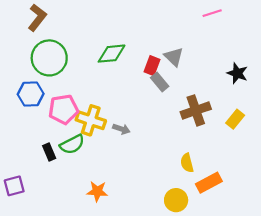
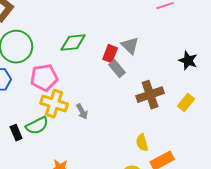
pink pentagon: (63, 109) -> (44, 78), moved
gray arrow: (121, 129) -> (82, 112), turned 42

